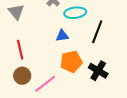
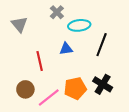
red line: (20, 50) -> (40, 61), moved
orange pentagon: (71, 62) -> (75, 88), moved

